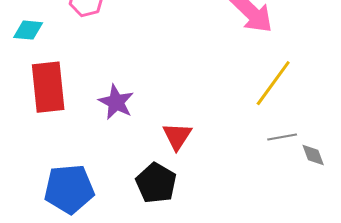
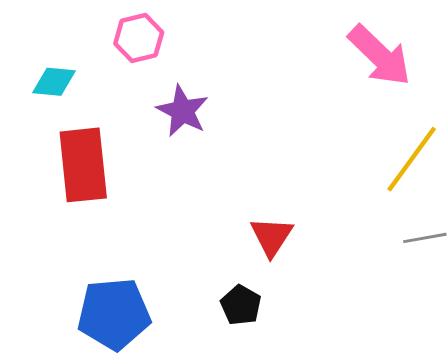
purple star: (116, 102) -> (182, 111), moved
black pentagon: (156, 183) -> (241, 305), size x0.7

